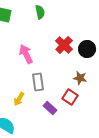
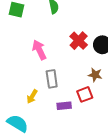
red square: (70, 97) -> (85, 94), turned 35
purple rectangle: (50, 108) -> (64, 106), turned -48

